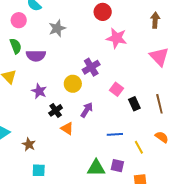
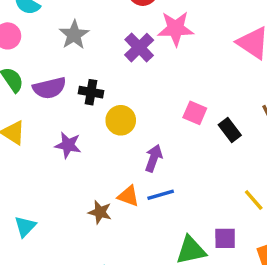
purple cross: (91, 67) -> (139, 48), moved
black cross: (56, 110) -> (91, 92), moved, turned -32
blue line: (115, 134) -> (161, 195), moved
brown star: (29, 144) -> (100, 212), moved

